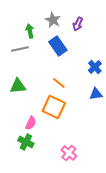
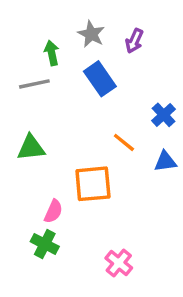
orange line: (59, 83) -> (124, 142), moved
orange square: (54, 107) -> (93, 184), turned -30

